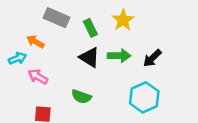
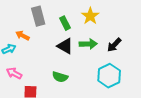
gray rectangle: (56, 18) -> (38, 16), turned 54
pink arrow: (38, 77) -> (14, 73), moved

